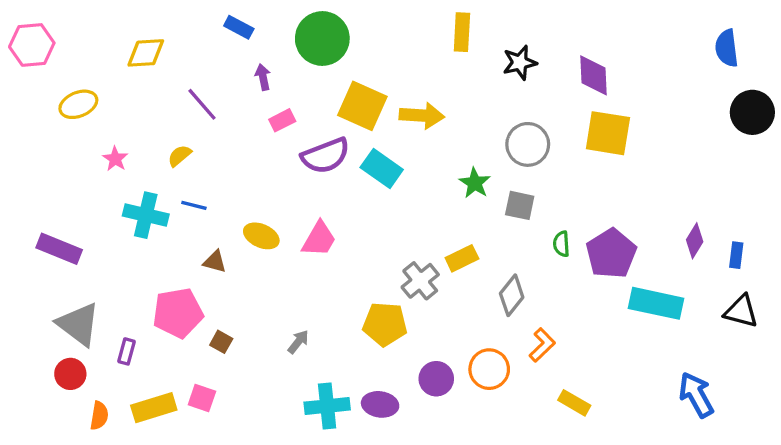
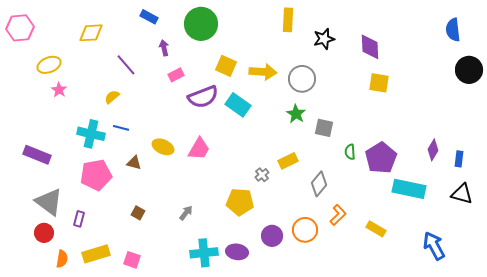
yellow square: (362, 106) -> (226, 66), size x0.7
yellow square: (608, 133) -> (379, 83), size x0.7
gray circle: (528, 144) -> (302, 79), moved
pink star: (115, 159) -> (59, 90), moved
gray cross: (420, 281) -> (262, 175), size x0.6
pink pentagon: (178, 313) -> (96, 175), moved
pink square: (202, 398) -> (132, 260), moved
yellow rectangle: (574, 403) -> (376, 229), moved

